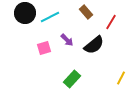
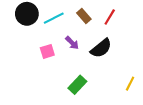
brown rectangle: (86, 12) -> (84, 16), moved
red line: (111, 22) -> (110, 17), moved

